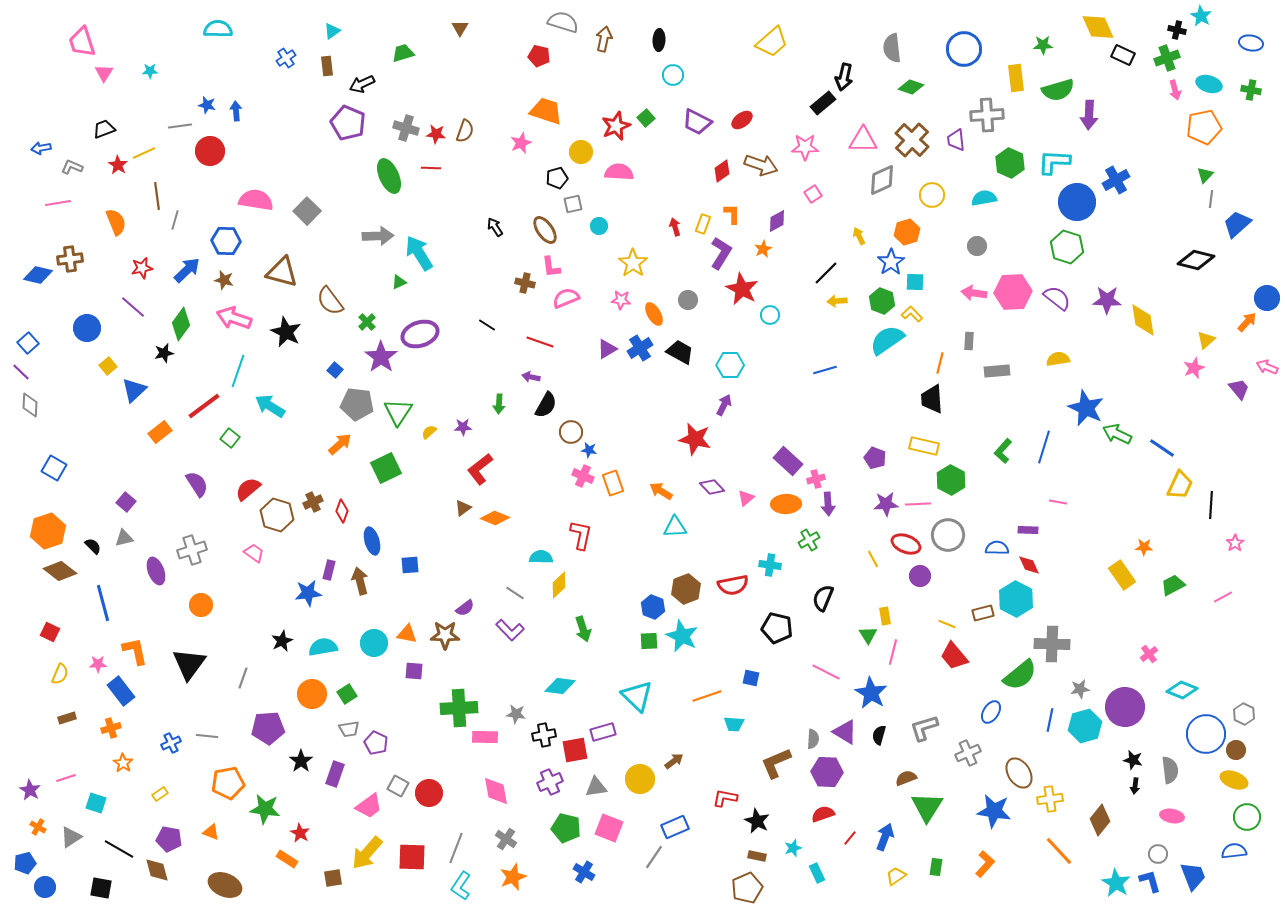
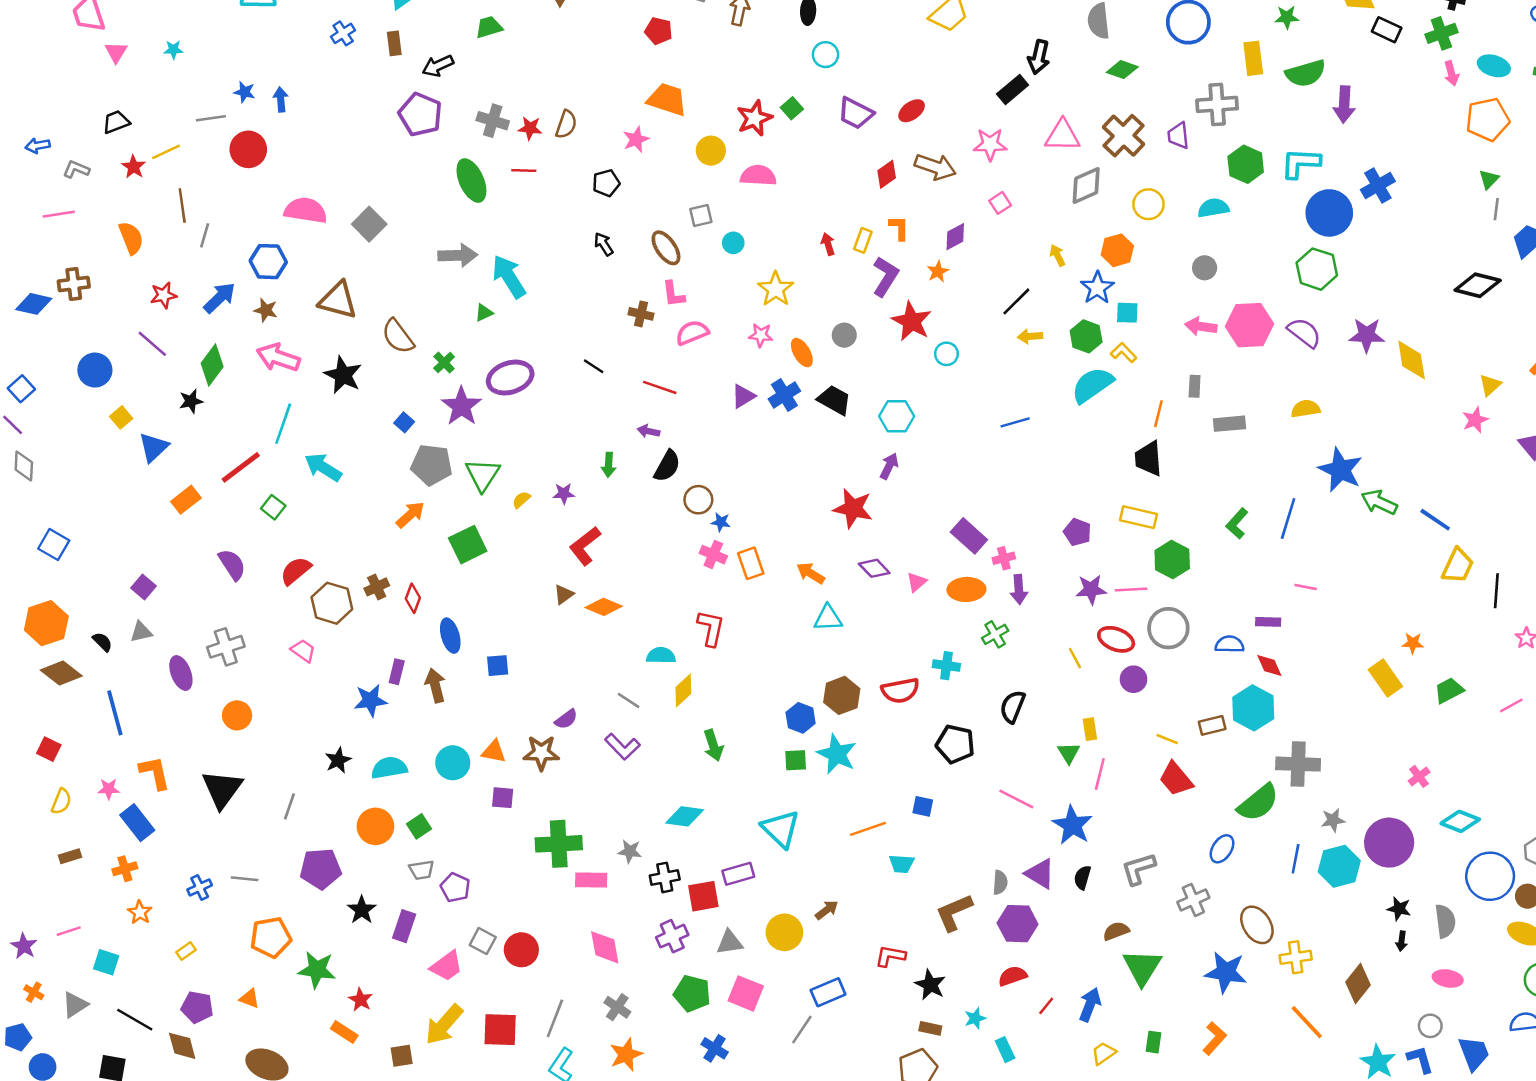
black pentagon: (557, 178) -> (606, 183), moved

